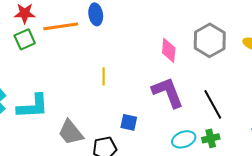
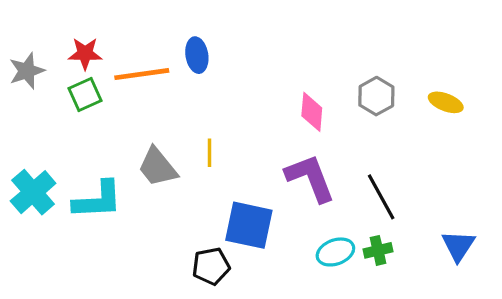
gray hexagon: (210, 40) -> (376, 96), size x0.7
blue square: (129, 122) -> (249, 225), size x1.8
gray trapezoid: (71, 132) -> (157, 167), moved

